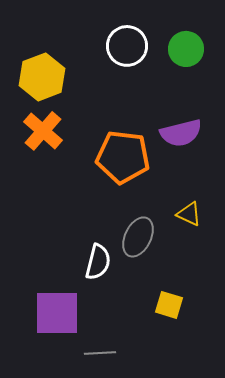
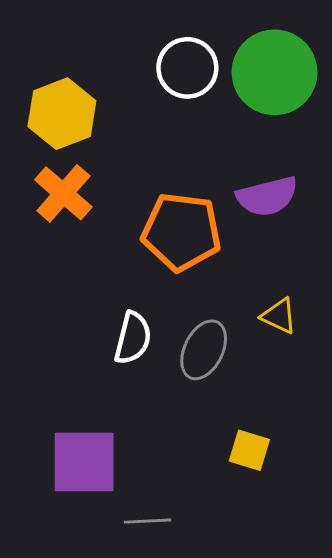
green circle: (186, 49) -> (274, 72), size x1.6
white semicircle: (98, 262) -> (133, 338), moved

